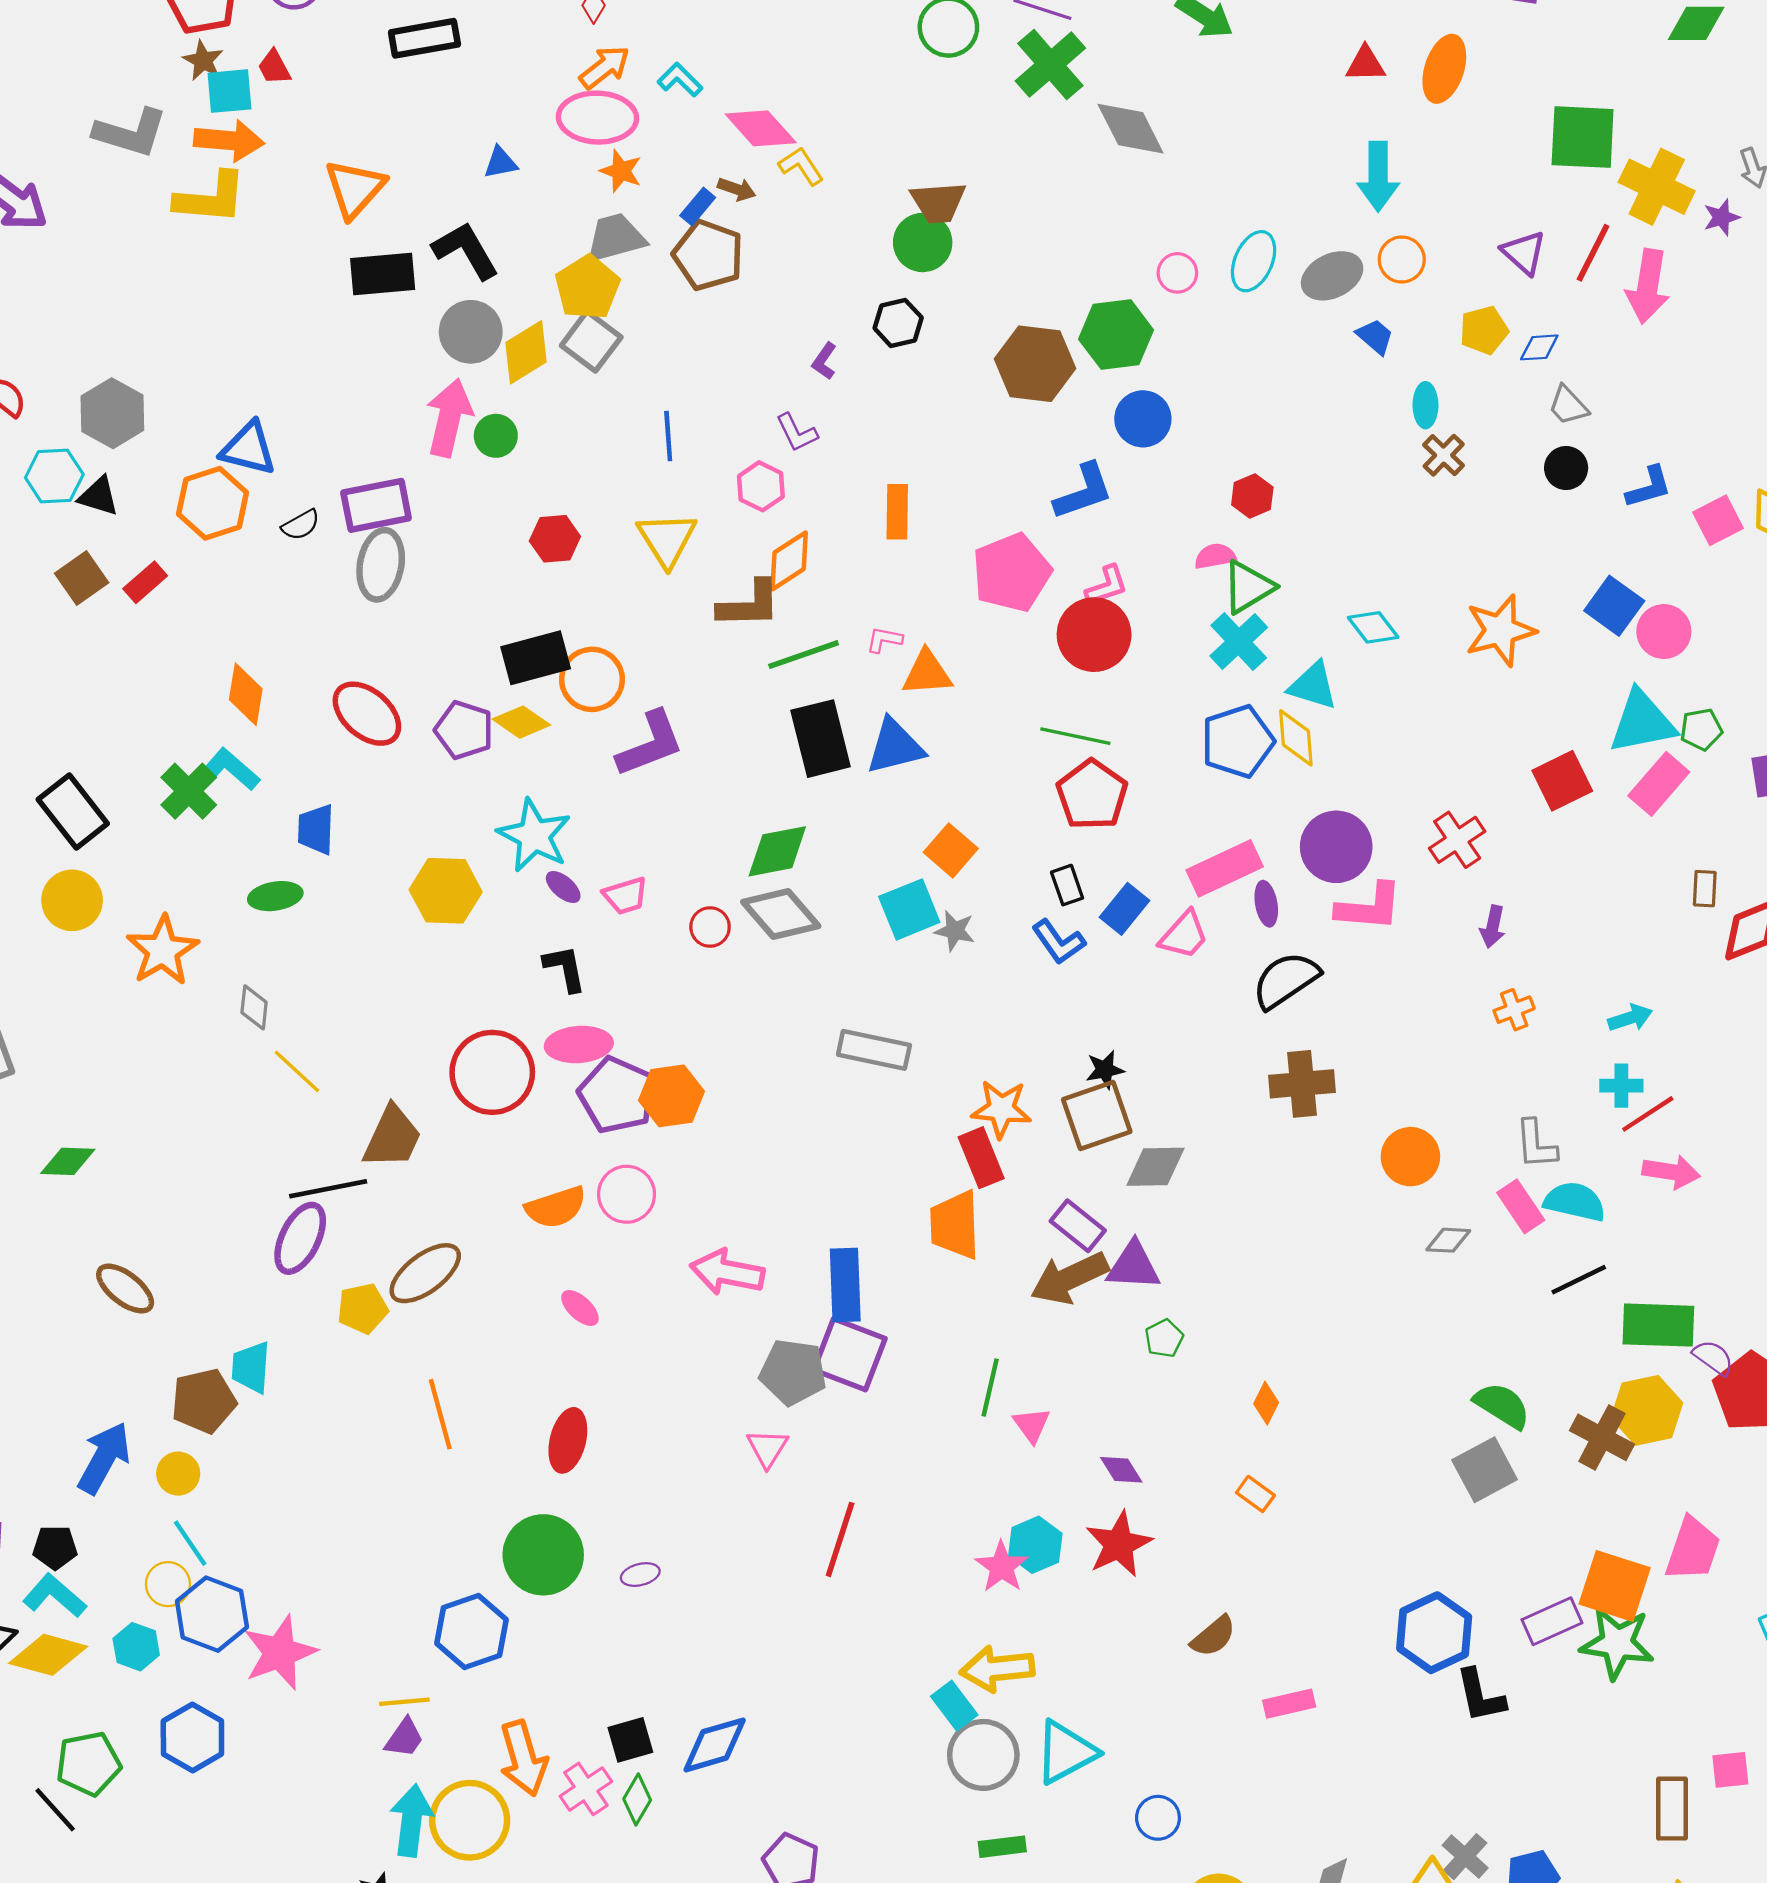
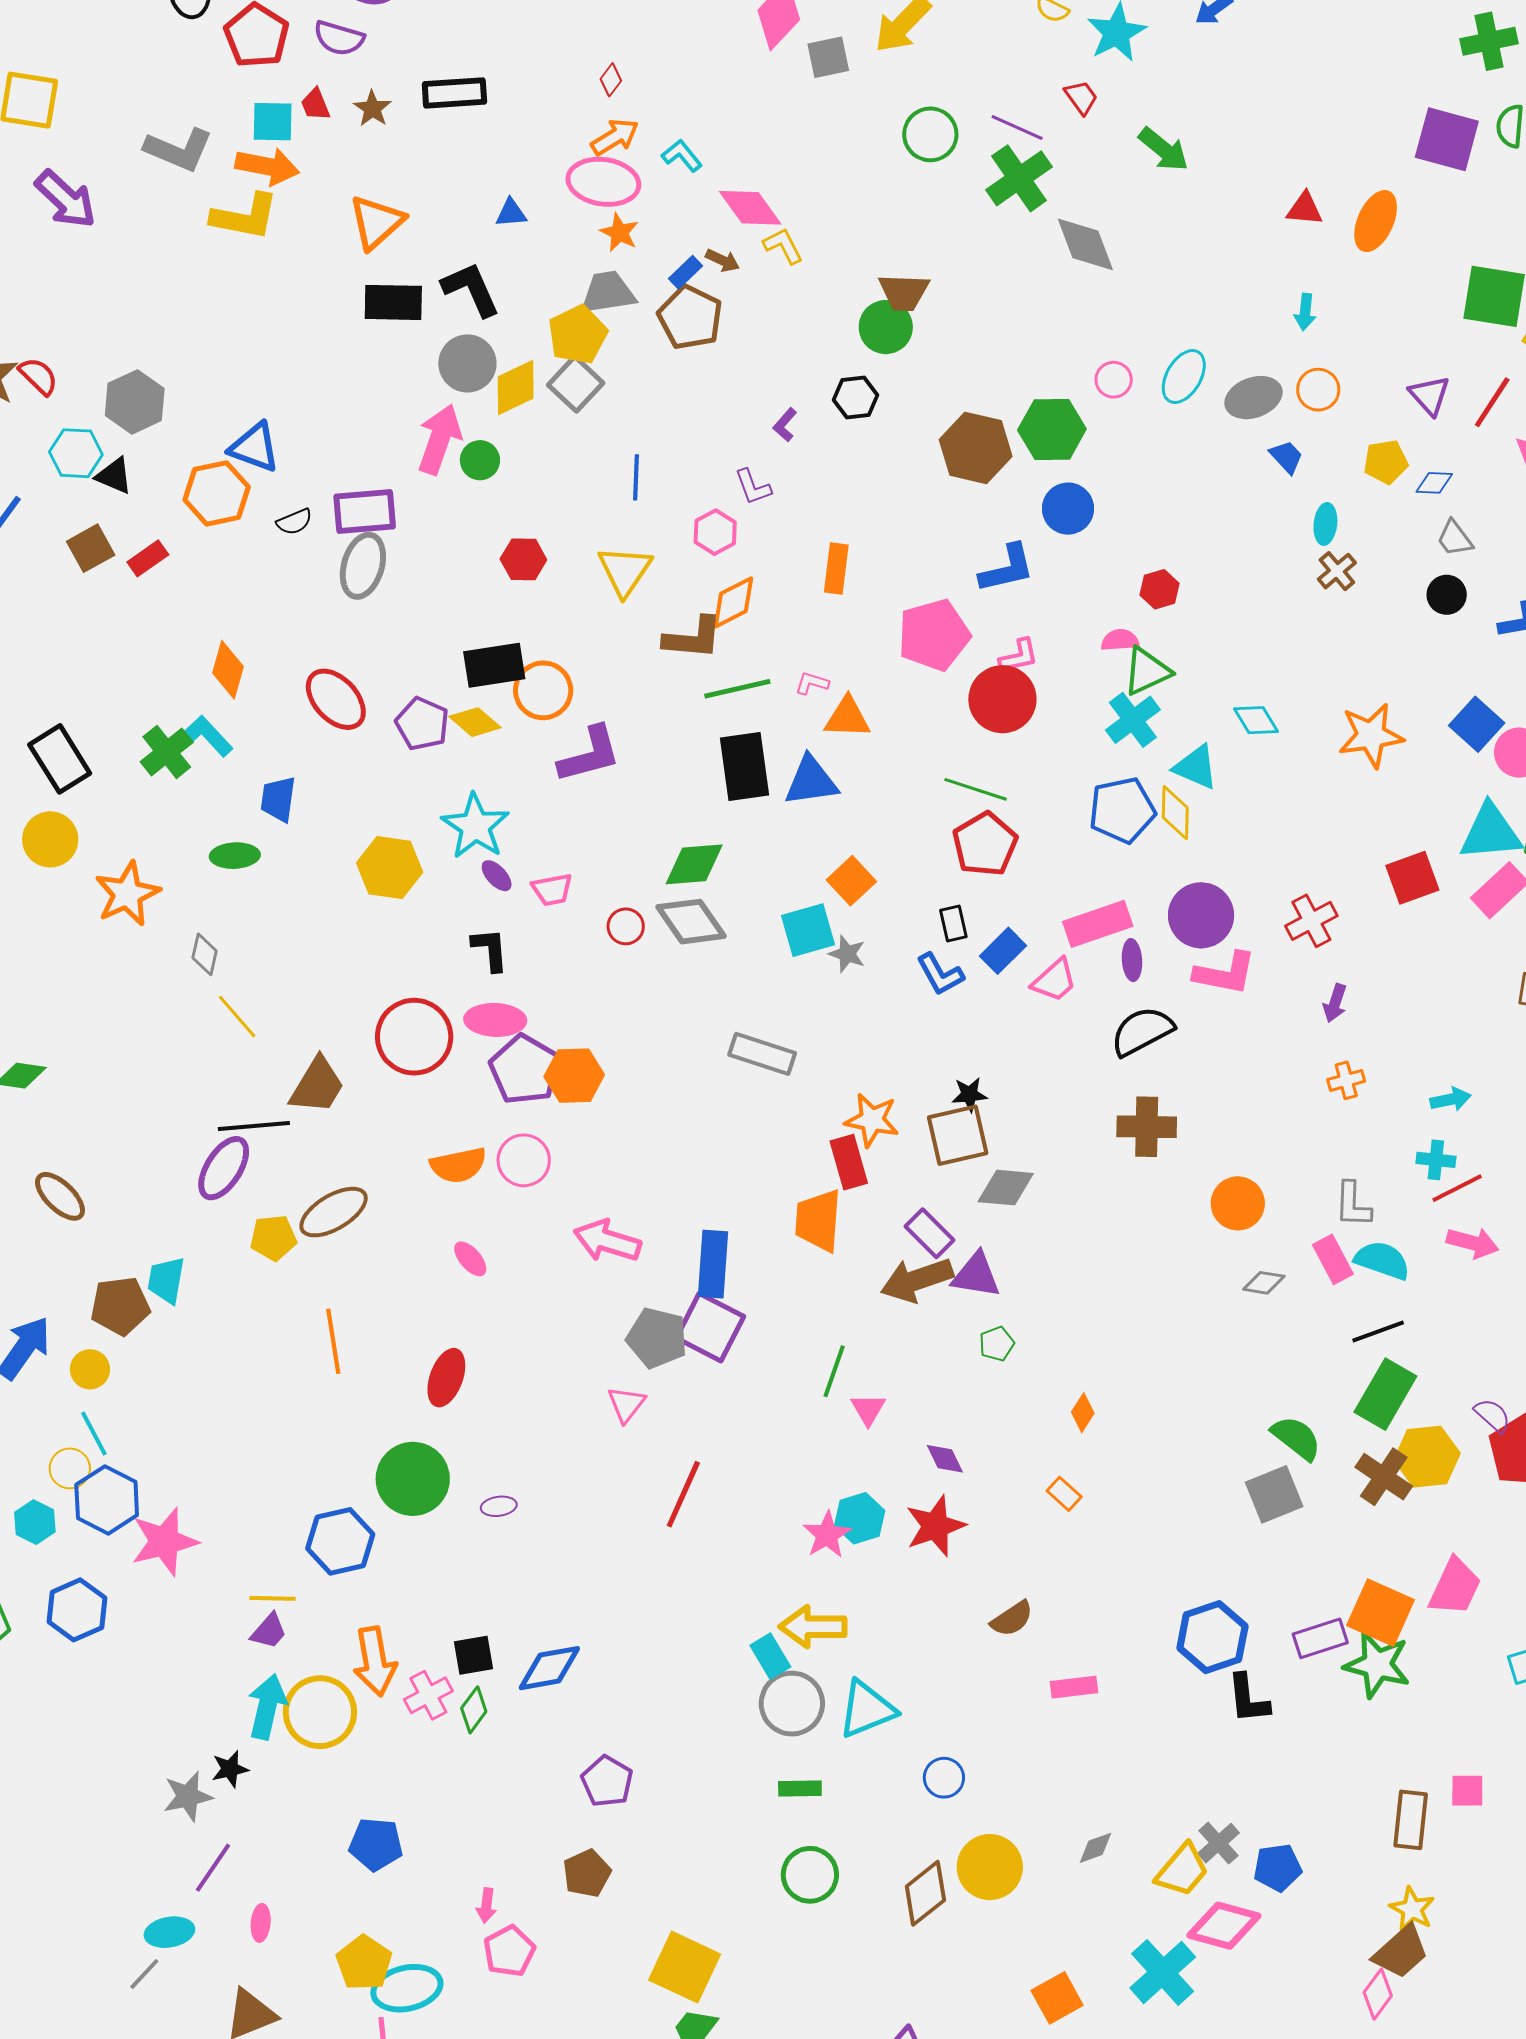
brown star: (203, 61) -> (372, 109), moved
cyan arrow: (1378, 176) -> (1305, 312), size x0.6
green rectangle: (1658, 1325) -> (1385, 1394), moved, turned -68

